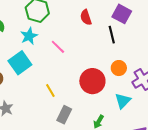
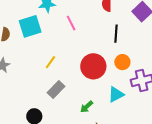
black line: (112, 35) -> (116, 34), moved
yellow line: (50, 90) -> (50, 62), turned 48

